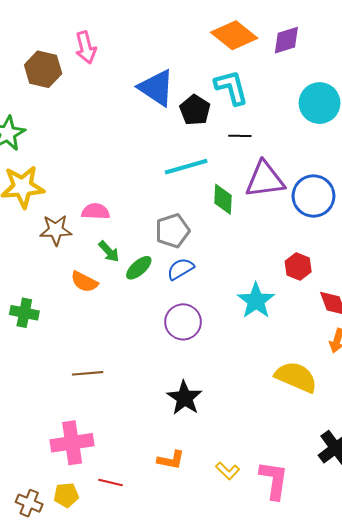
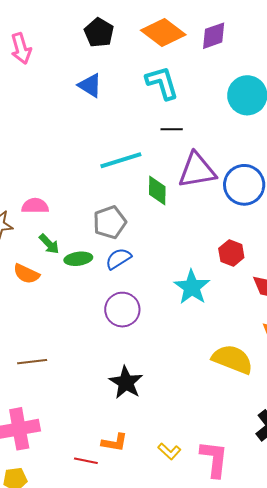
blue triangle: (156, 88) -> (90, 85), size x0.7
black pentagon: (195, 110) -> (99, 33), moved
green ellipse: (139, 268) -> (78, 259), turned 36
red line: (110, 483) -> (86, 461), moved

